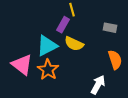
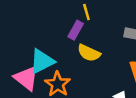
cyan triangle: (47, 46) -> (42, 61), moved

